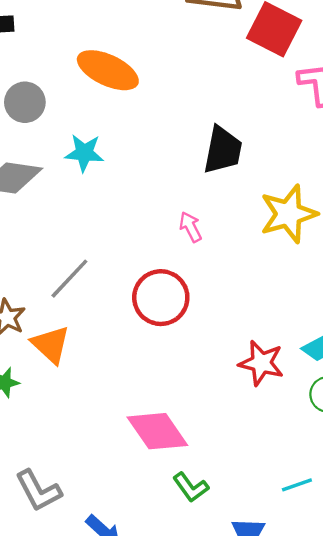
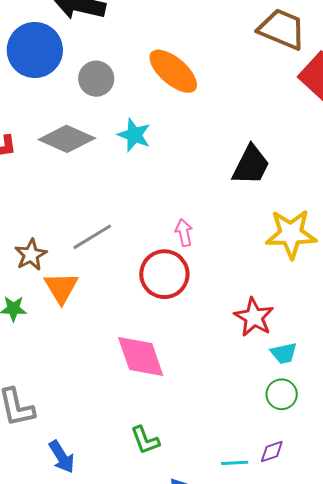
pink arrow: (190, 227) -> (184, 233), moved
red star: (261, 363) -> (254, 317), moved
pink diamond: (157, 431) -> (141, 357), moved

